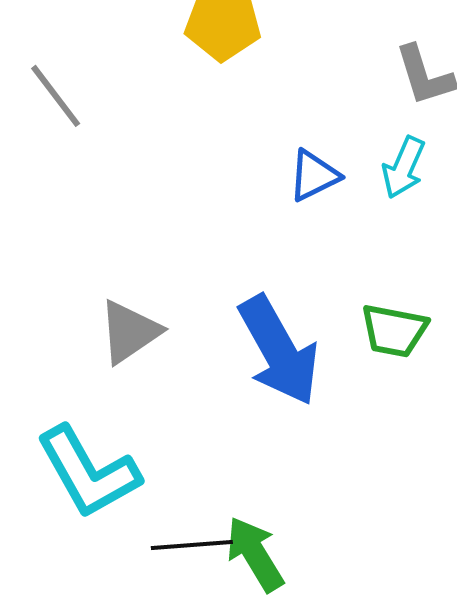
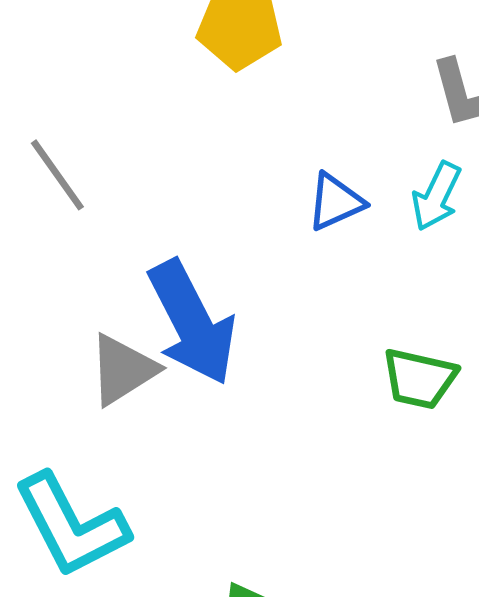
gray line: (56, 96) -> (57, 175), moved
blue arrow: (279, 350) -> (192, 323), moved

